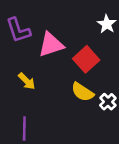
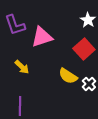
red square: (86, 59) -> (84, 49), moved

